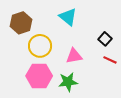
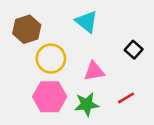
red line: (110, 60) -> (126, 98), moved, turned -56

